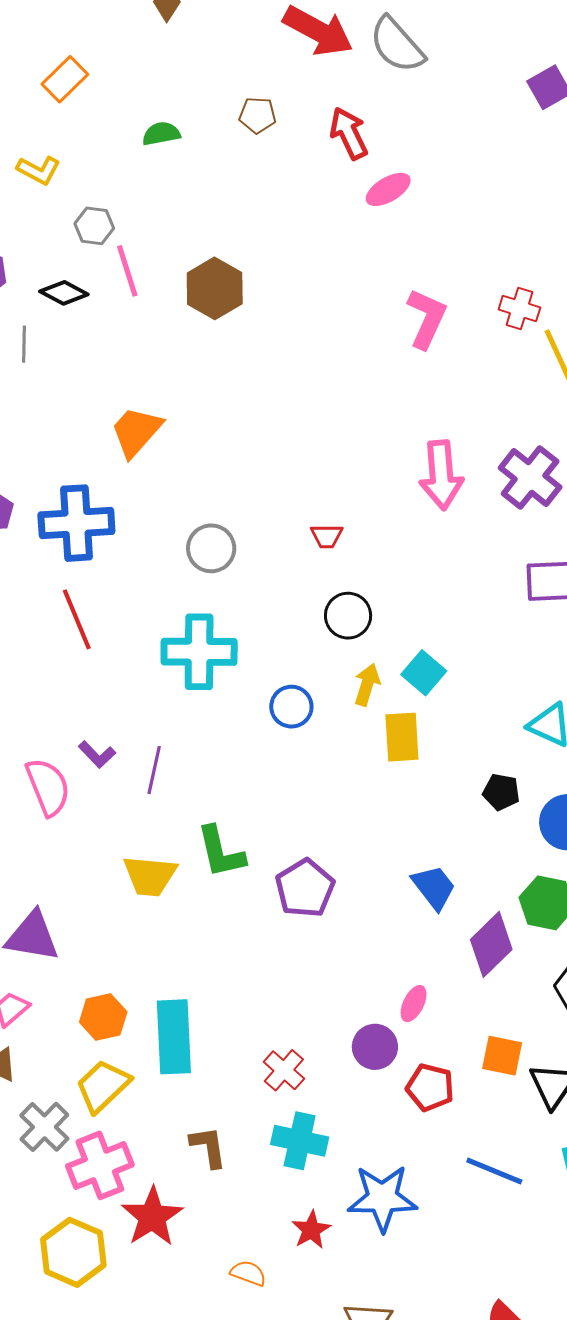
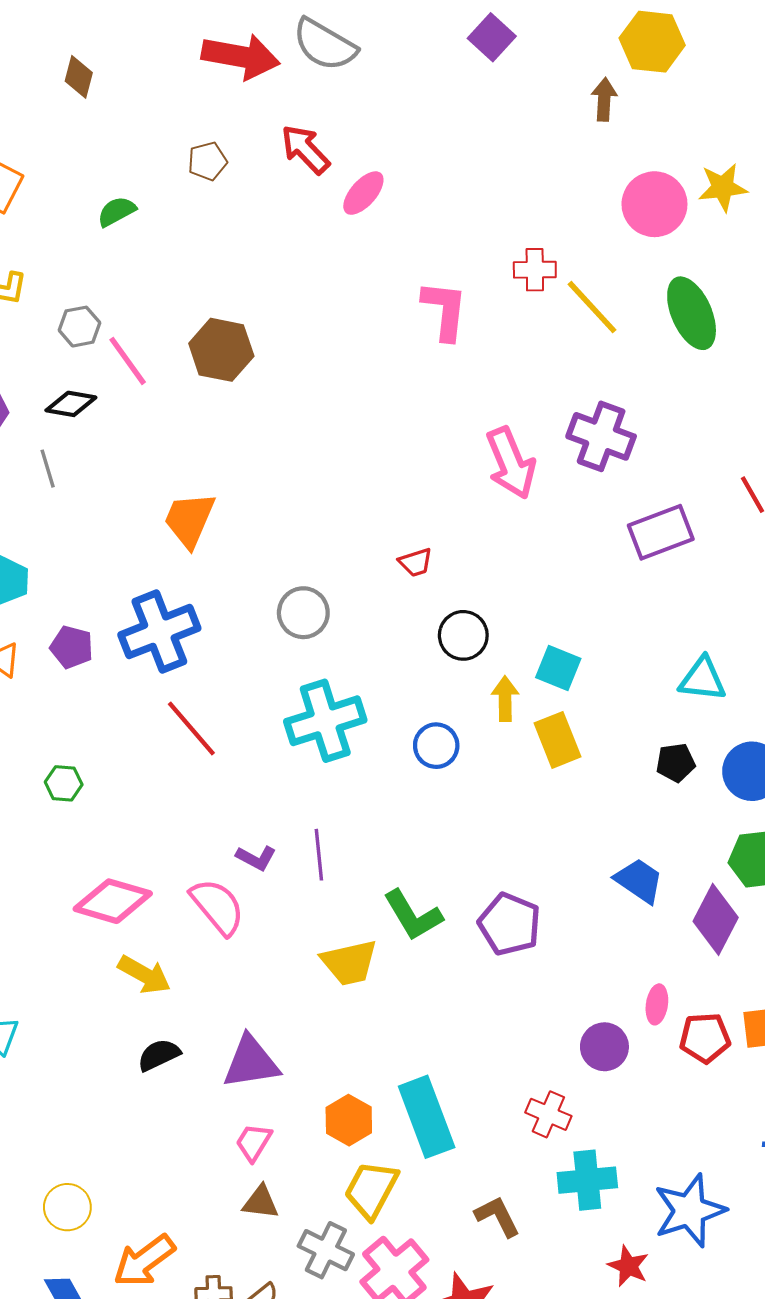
purple circle: (375, 1047) -> (604, 1047), moved
red pentagon: (430, 1087) -> (705, 1038), moved

